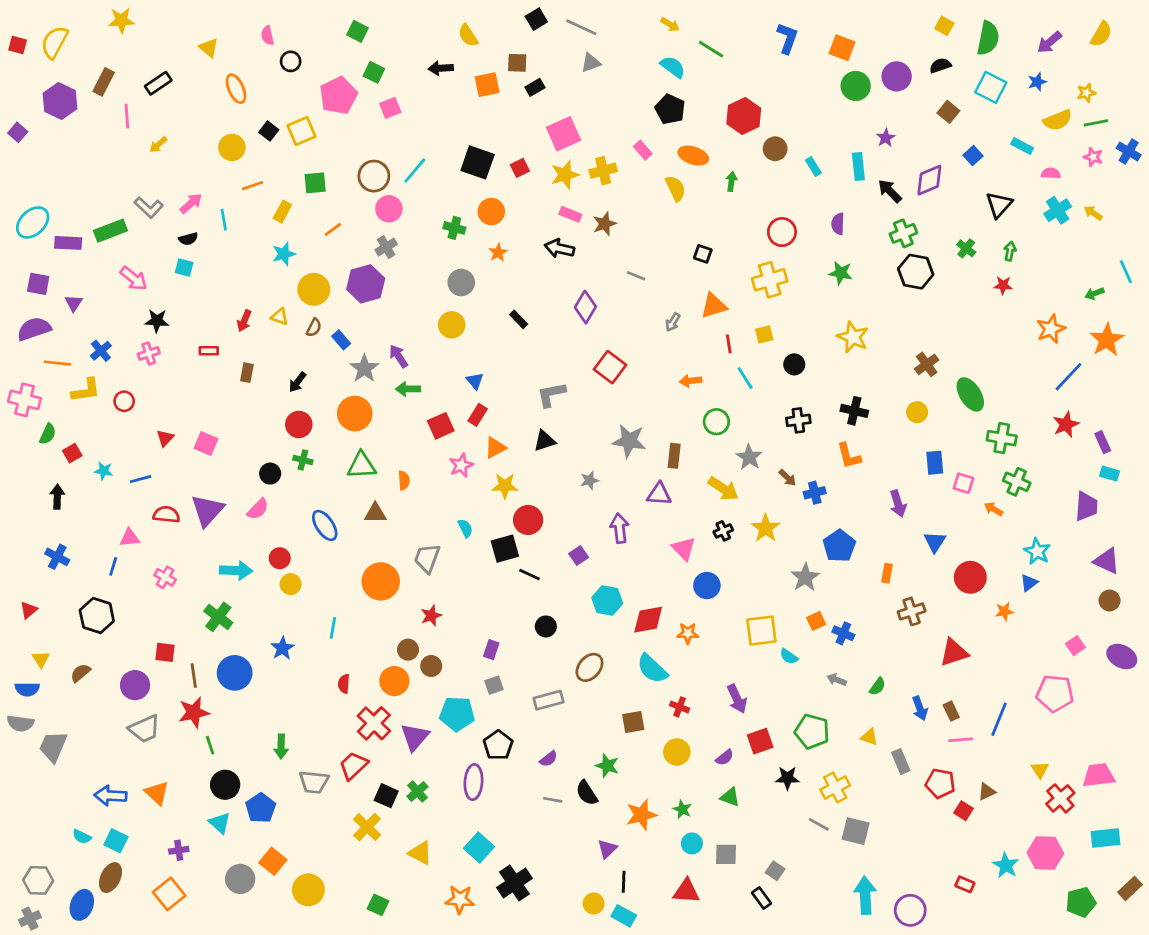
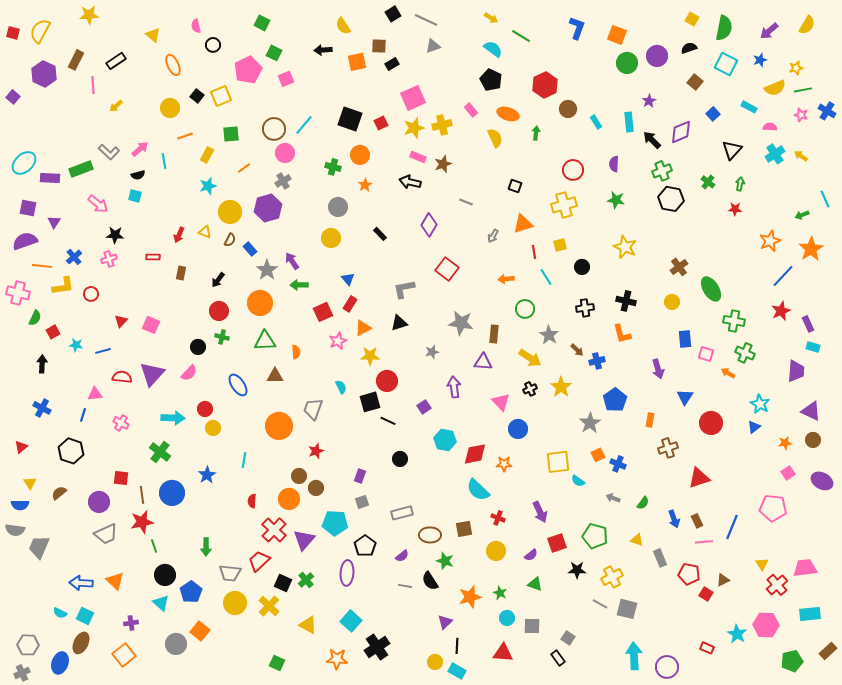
orange star: (1004, 611) -> (785, 443), moved
brown ellipse: (590, 667) -> (430, 535), moved, turned 50
yellow circle: (308, 890) -> (235, 603), moved

